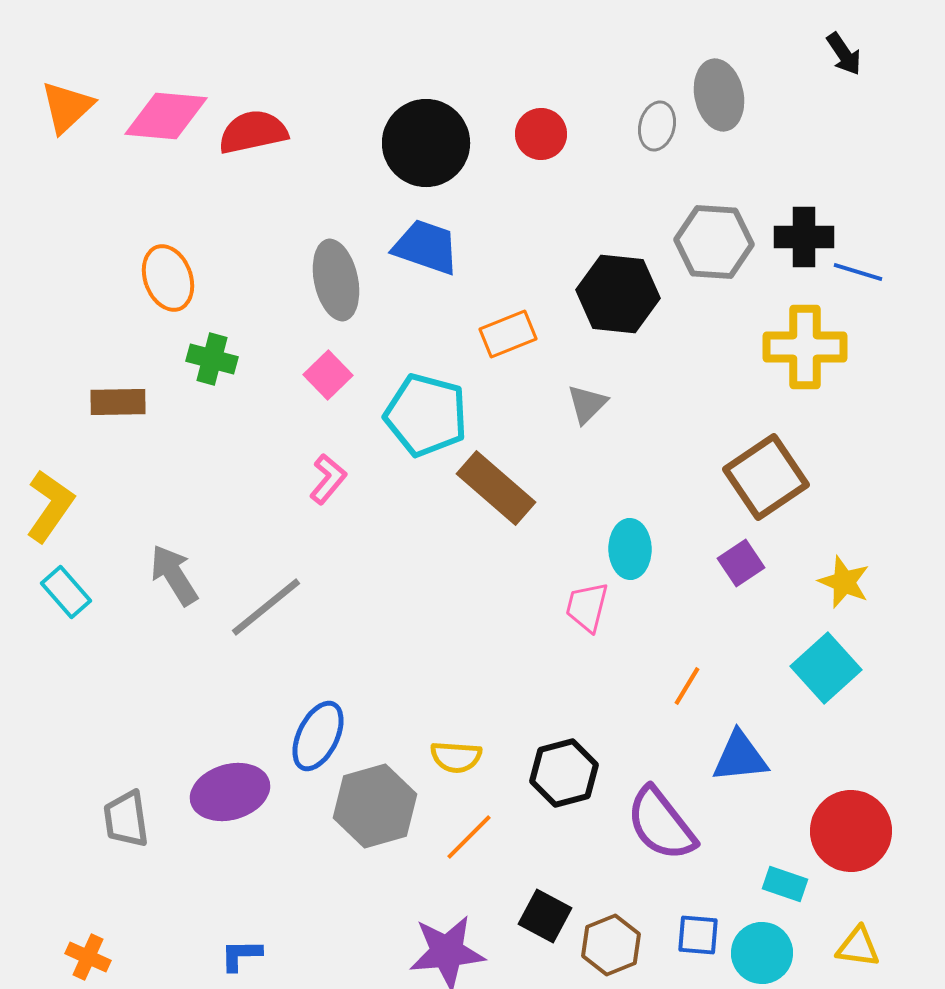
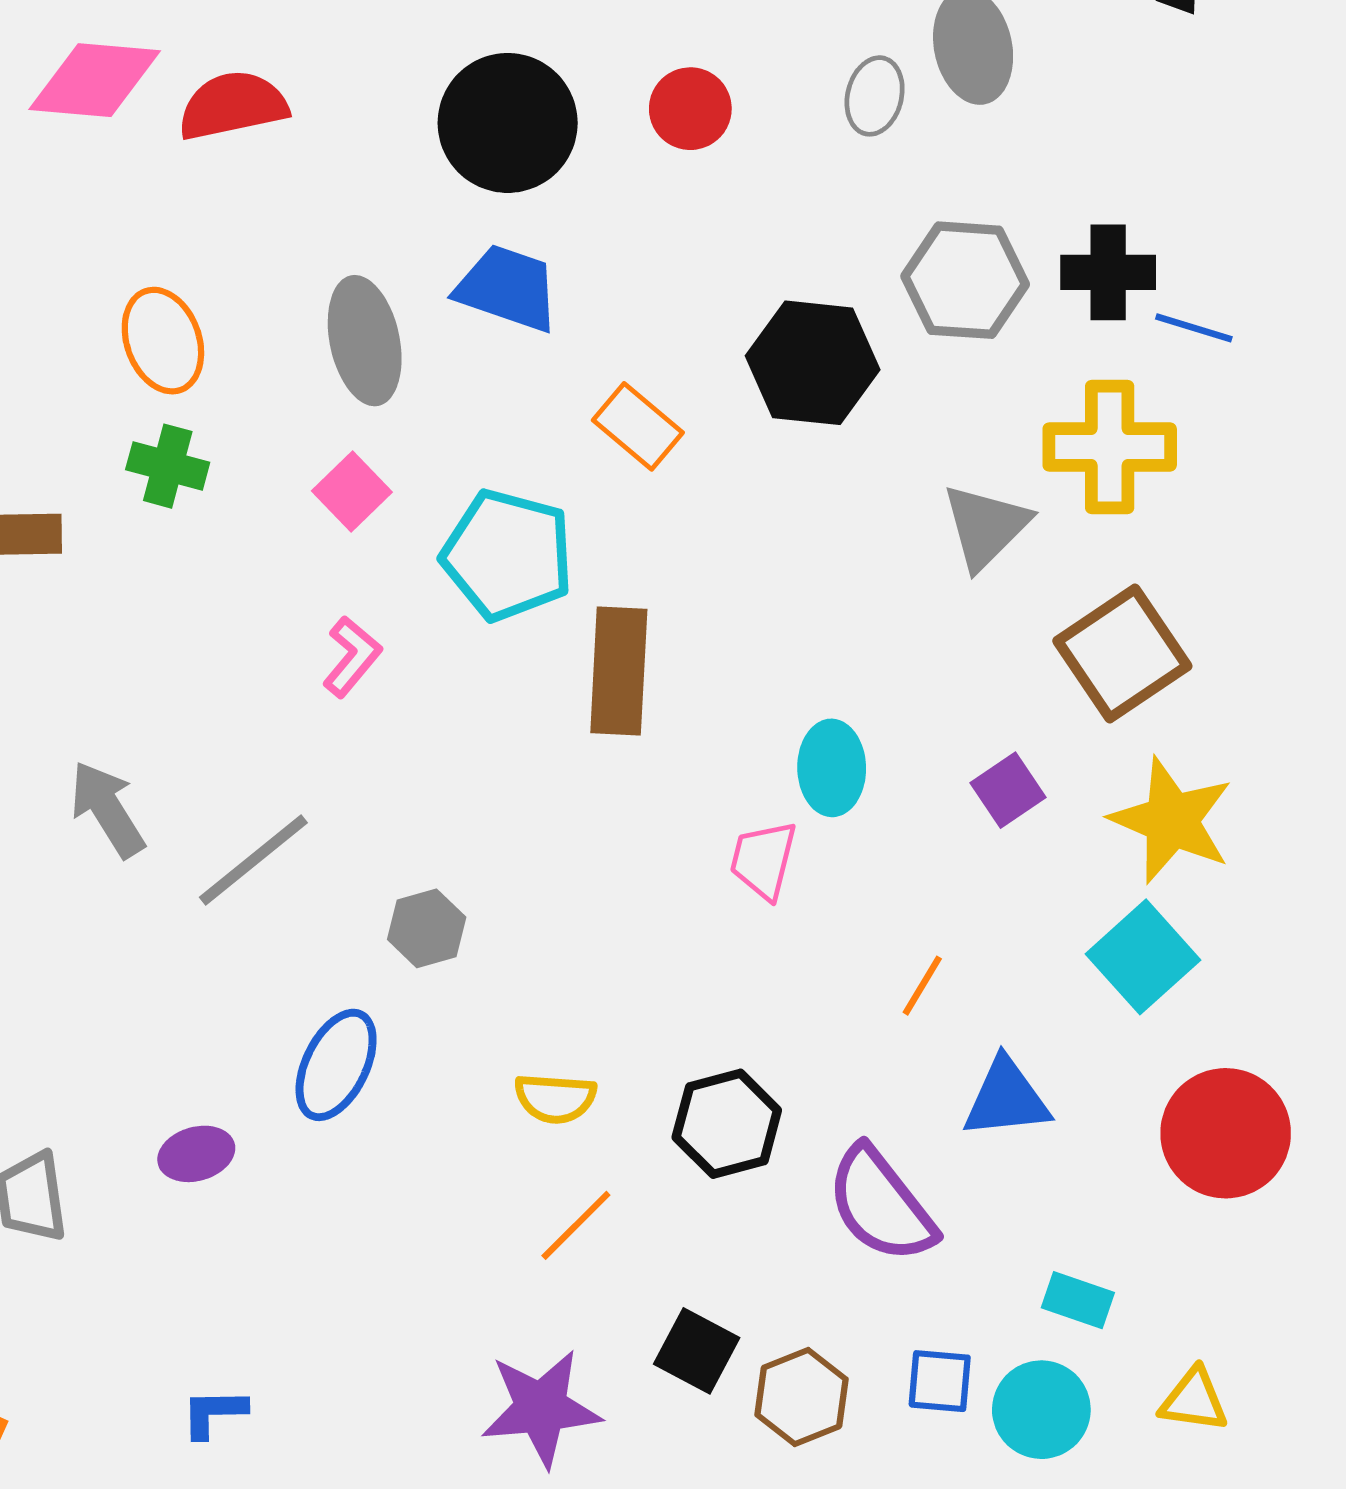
orange ellipse: (168, 278) -> (163, 341), moved
orange rectangle: (508, 334) -> (638, 426), turned 62
gray triangle: (587, 404) -> (986, 526), moved, size x1.4
brown square: (766, 477) -> (1122, 654), moved
brown rectangle: (496, 488) -> (619, 671), turned 52
yellow star: (844, 582) -> (1172, 820), size x1.5
purple ellipse: (230, 792) -> (196, 1154), size x0.6
gray hexagon: (375, 806) -> (427, 928), moved, size x0.6
red circle: (851, 831) -> (1226, 1133), moved

